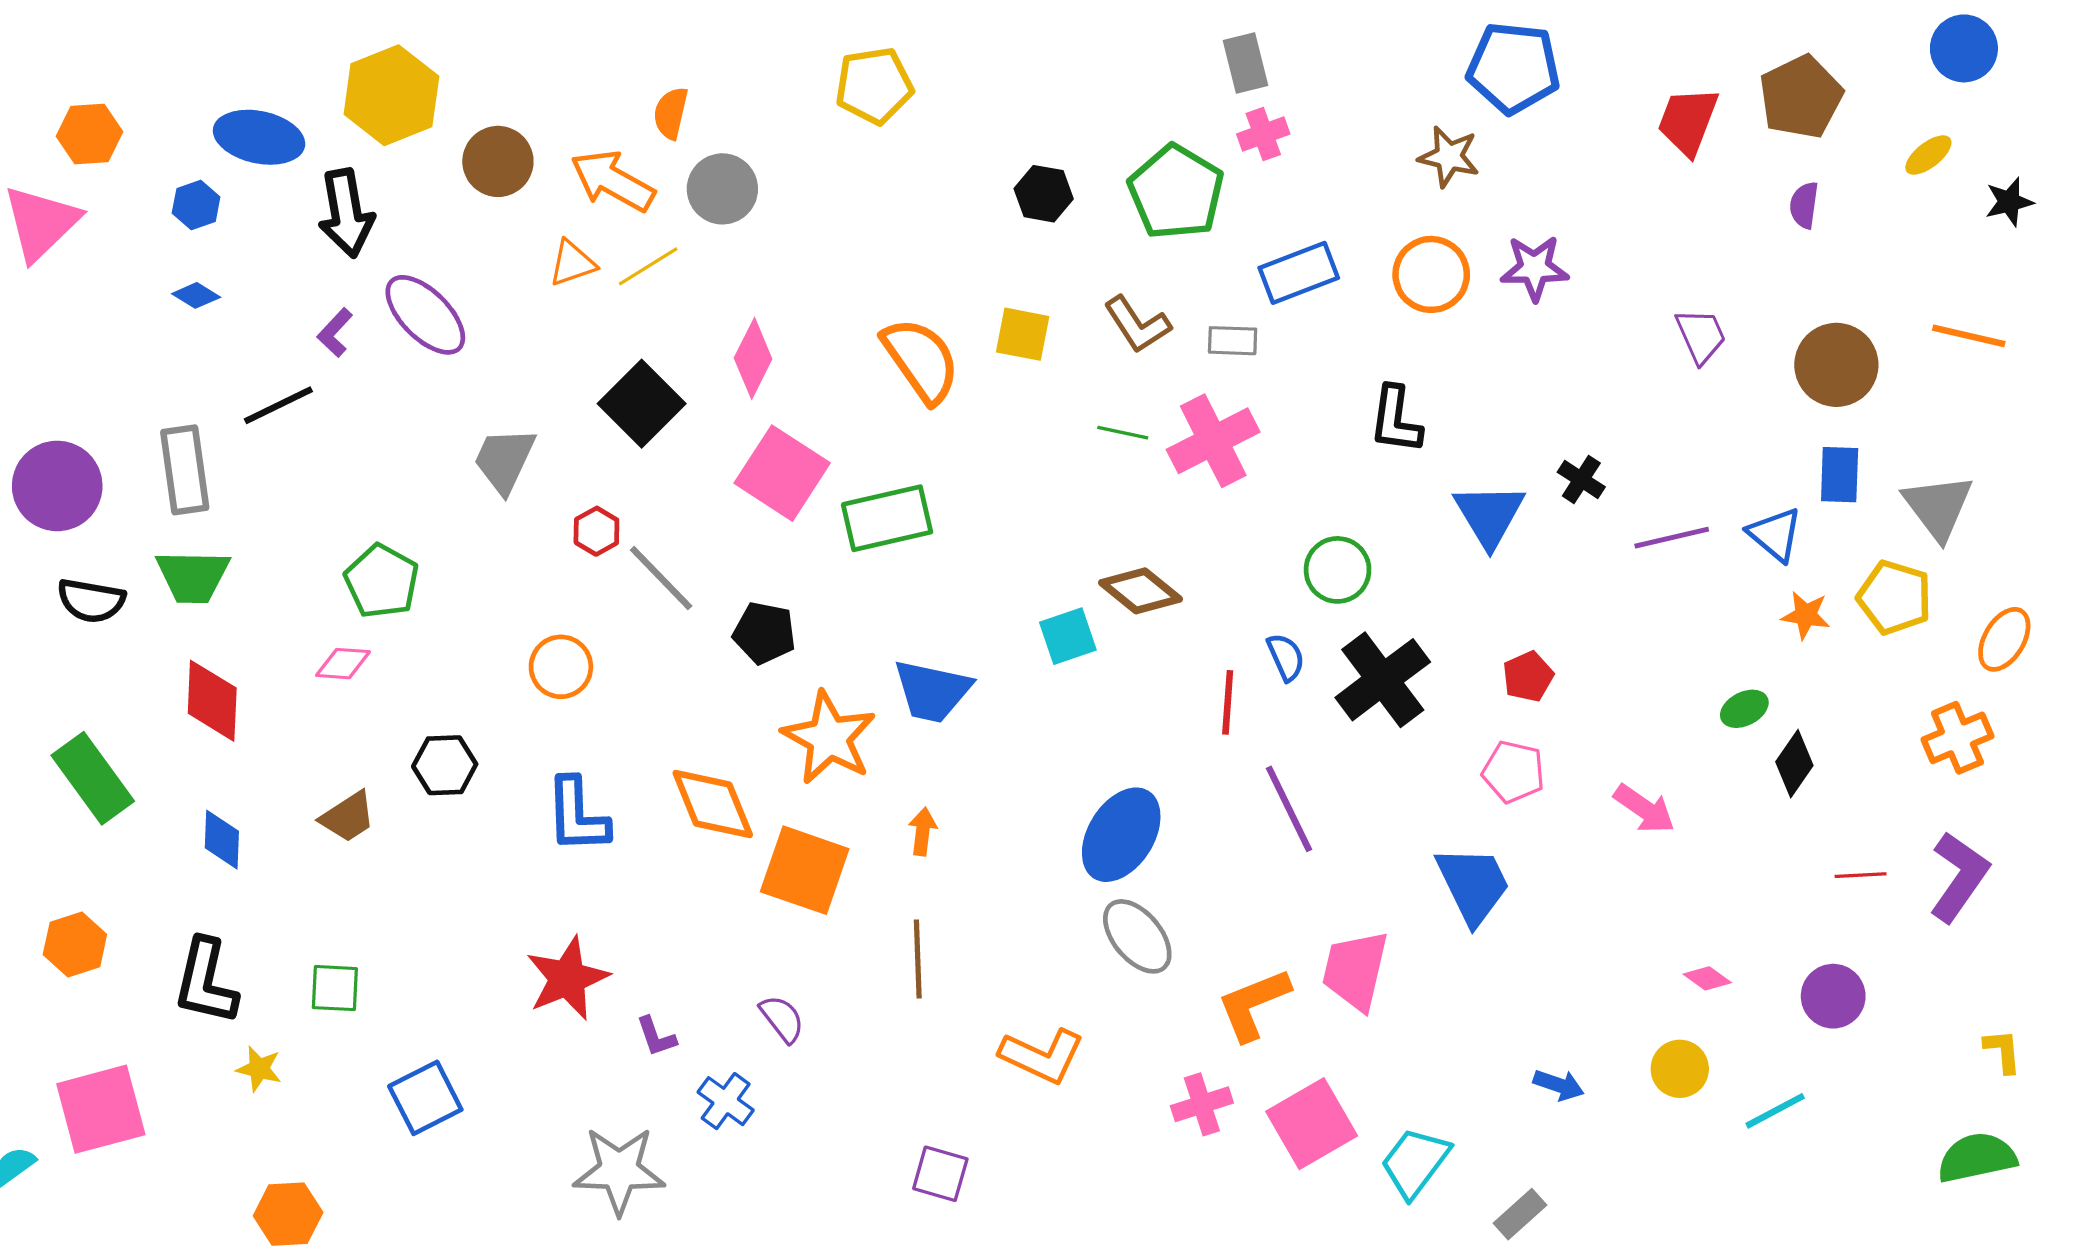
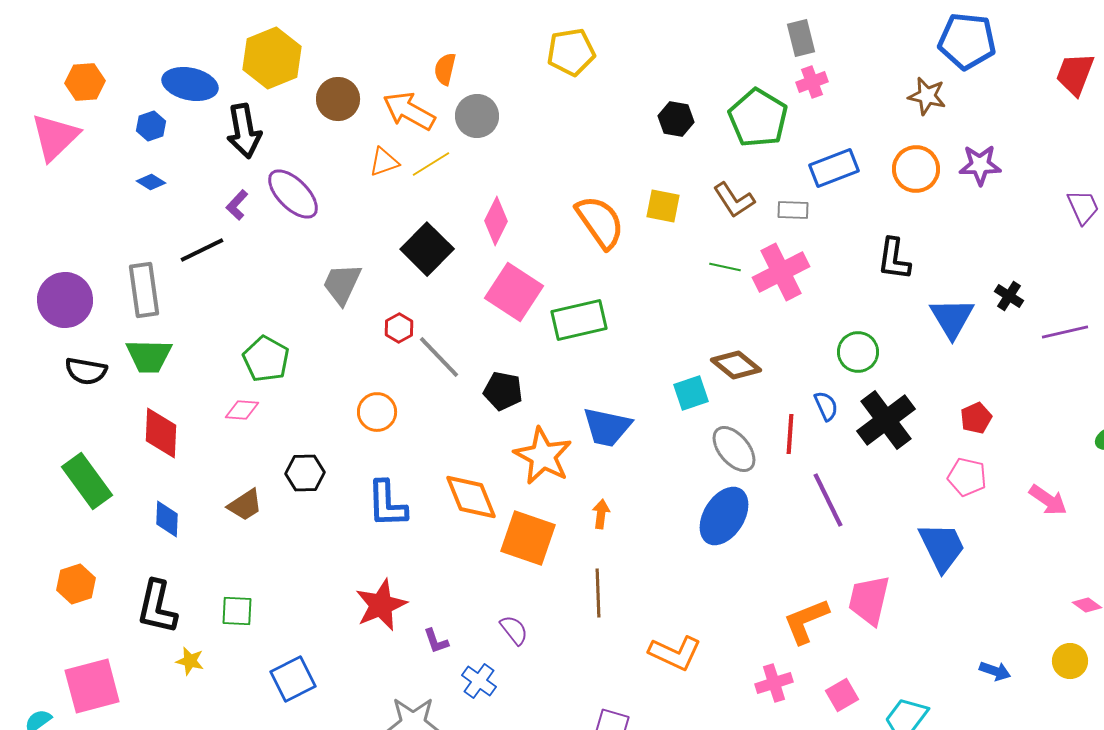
gray ellipse: (1137, 936) -> (734, 449), moved
pink square: (1312, 1124) -> (842, 695), size x0.6

